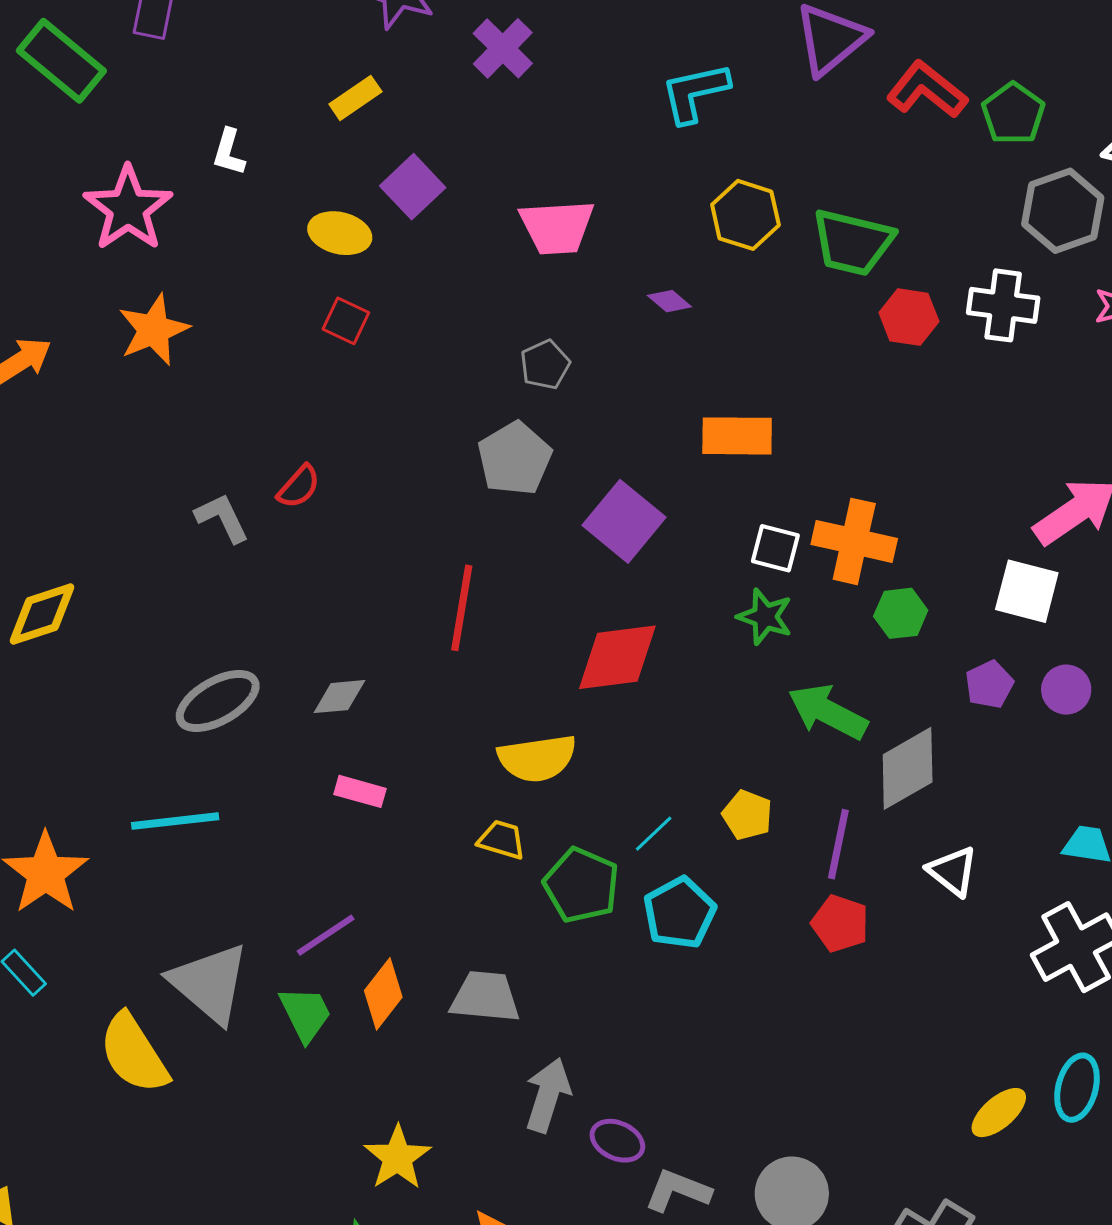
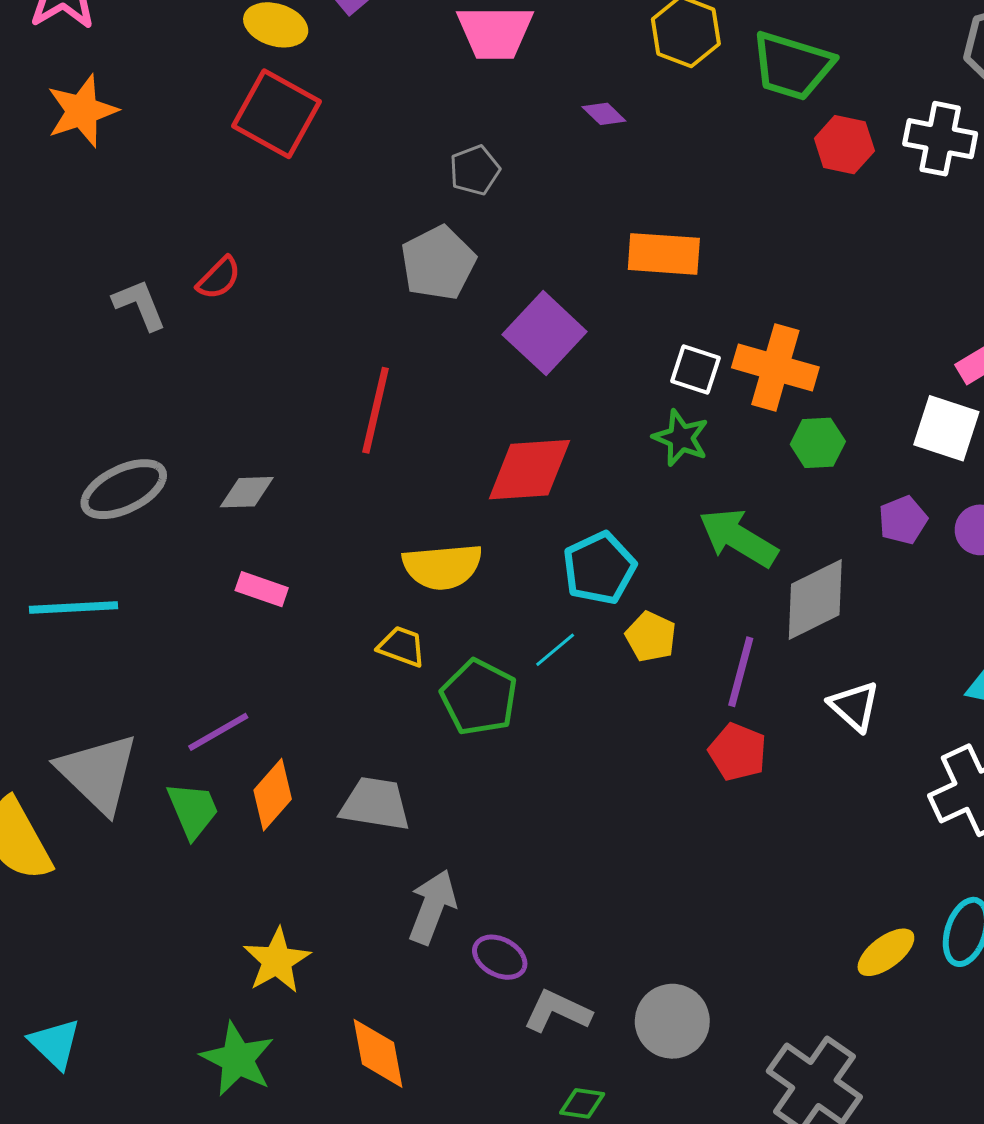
red square: (346, 321) -> (276, 114), size x1.8
cyan pentagon: (679, 913) -> (599, 568), moved

